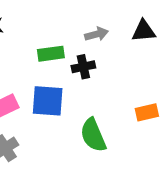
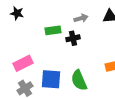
blue square: (48, 101) -> (51, 79), moved

